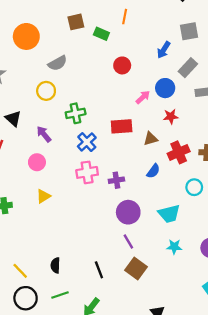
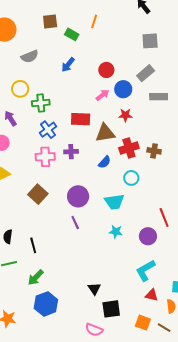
blue arrow: (164, 50) -> (68, 65), moved
red circle: (122, 65) -> (106, 70), moved
yellow circle: (46, 91) -> (20, 89), moved
brown triangle: (151, 139) -> (105, 133), size x1.5
purple cross: (116, 180) -> (71, 152), moved
cyan circle: (194, 187) -> (131, 178), moved
brown square: (136, 269) -> (38, 194), moved
black line: (99, 270) -> (33, 245), moved

